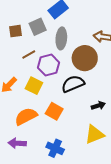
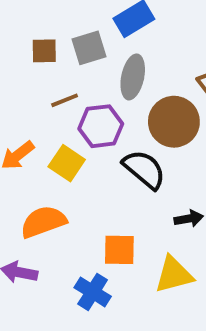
black semicircle: (73, 84) -> (144, 169), turned 55
orange square: (54, 111) -> (119, 250), moved, turned -36

